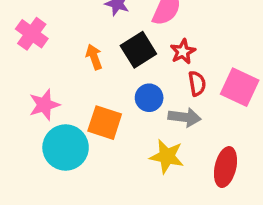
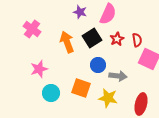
orange arrow: (94, 57) -> (67, 42), size x1.5
red semicircle: (197, 84) -> (137, 40), moved
orange square: (105, 123) -> (81, 88), moved
cyan circle: (66, 147) -> (51, 93), size x0.7

